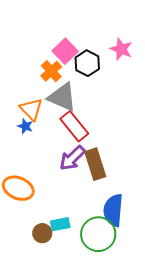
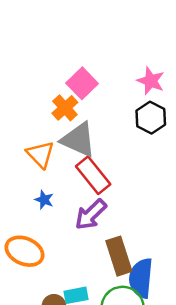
black hexagon: (87, 63) -> (151, 118), moved
blue star: (25, 126) -> (44, 200), moved
brown rectangle: (95, 164) -> (119, 256), moved

